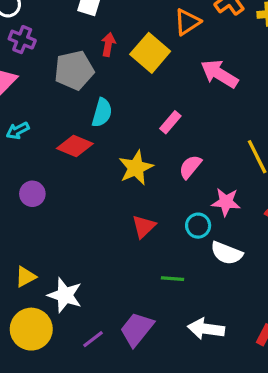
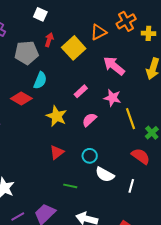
yellow star: (136, 168) -> (56, 116), turned -30
pink star: (226, 202) -> (112, 98), moved

